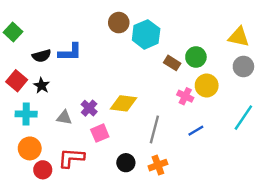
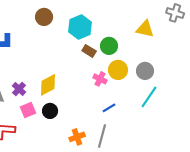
cyan hexagon: (146, 34) -> (80, 27), moved
gray circle: (243, 67) -> (145, 71), moved
yellow diamond: (124, 103) -> (48, 85), turned -35
gray line: (154, 129) -> (102, 136), moved
black circle: (126, 163) -> (50, 111), moved

